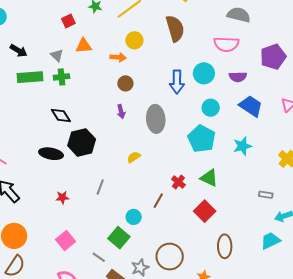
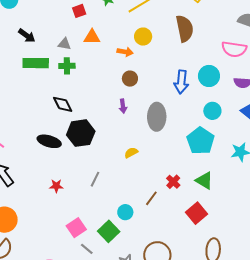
gray triangle: (57, 55) -> (64, 44), turned -40
pink square: (66, 240) -> (76, 228), moved

